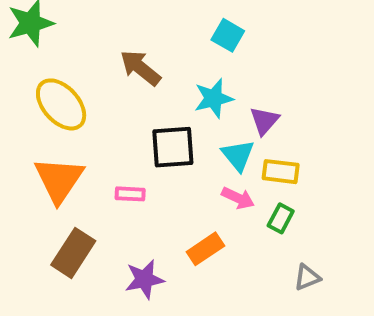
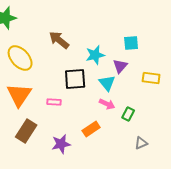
cyan square: (228, 35) -> (131, 43), moved, turned -35
yellow rectangle: (281, 172) -> (151, 78), moved

